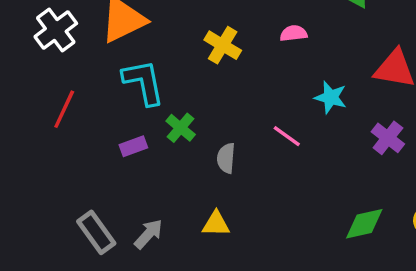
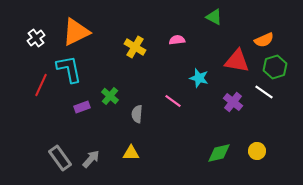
white cross: (56, 30) -> (36, 38), size x0.7
cyan L-shape: (143, 82) -> (69, 69), moved

